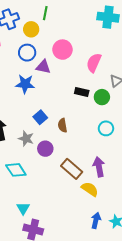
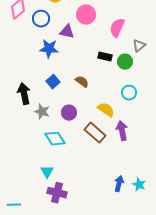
blue circle: (27, 53) -> (41, 19), moved
blue square: (40, 117) -> (53, 82), moved
brown semicircle: (62, 125) -> (82, 82), moved, turned 136
gray star: (26, 139) -> (42, 112), moved
cyan diamond: (16, 170) -> (55, 139), moved
yellow semicircle: (90, 189) -> (106, 110), moved

